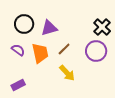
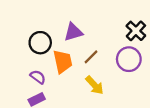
black circle: (24, 24) -> (40, 43), moved
purple semicircle: (18, 50) -> (38, 77), moved

